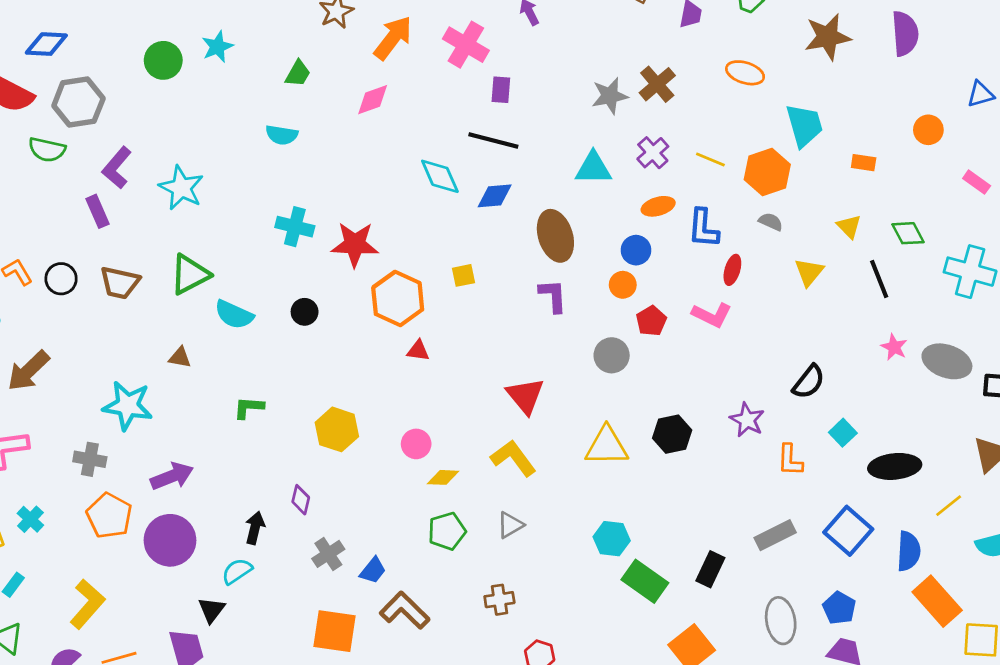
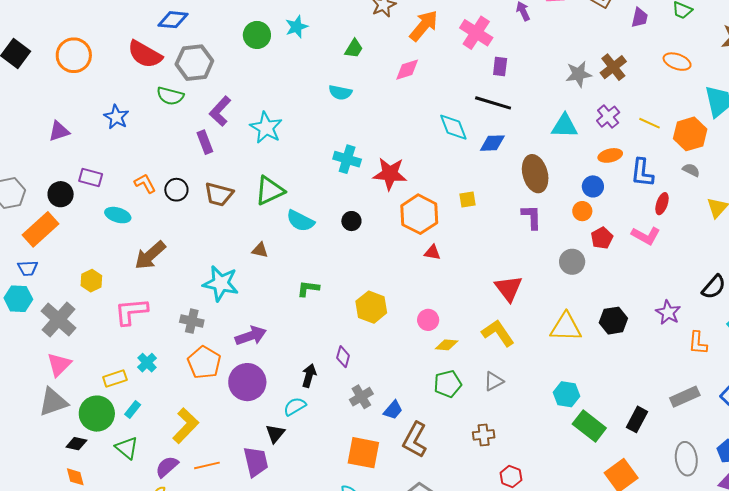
brown L-shape: (405, 610) -> (415, 440), turned -108

